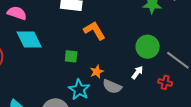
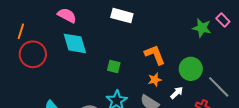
orange L-shape: (94, 31) -> (155, 55), moved
orange star: (97, 72) -> (155, 80), moved

